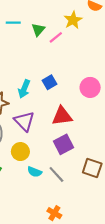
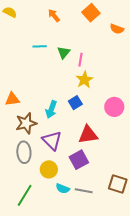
yellow star: (73, 20) -> (84, 80), moved
pink line: (56, 37) -> (81, 60), turned -40
purple square: (63, 144) -> (79, 160), moved
gray line: (56, 174) -> (84, 191), turned -36

